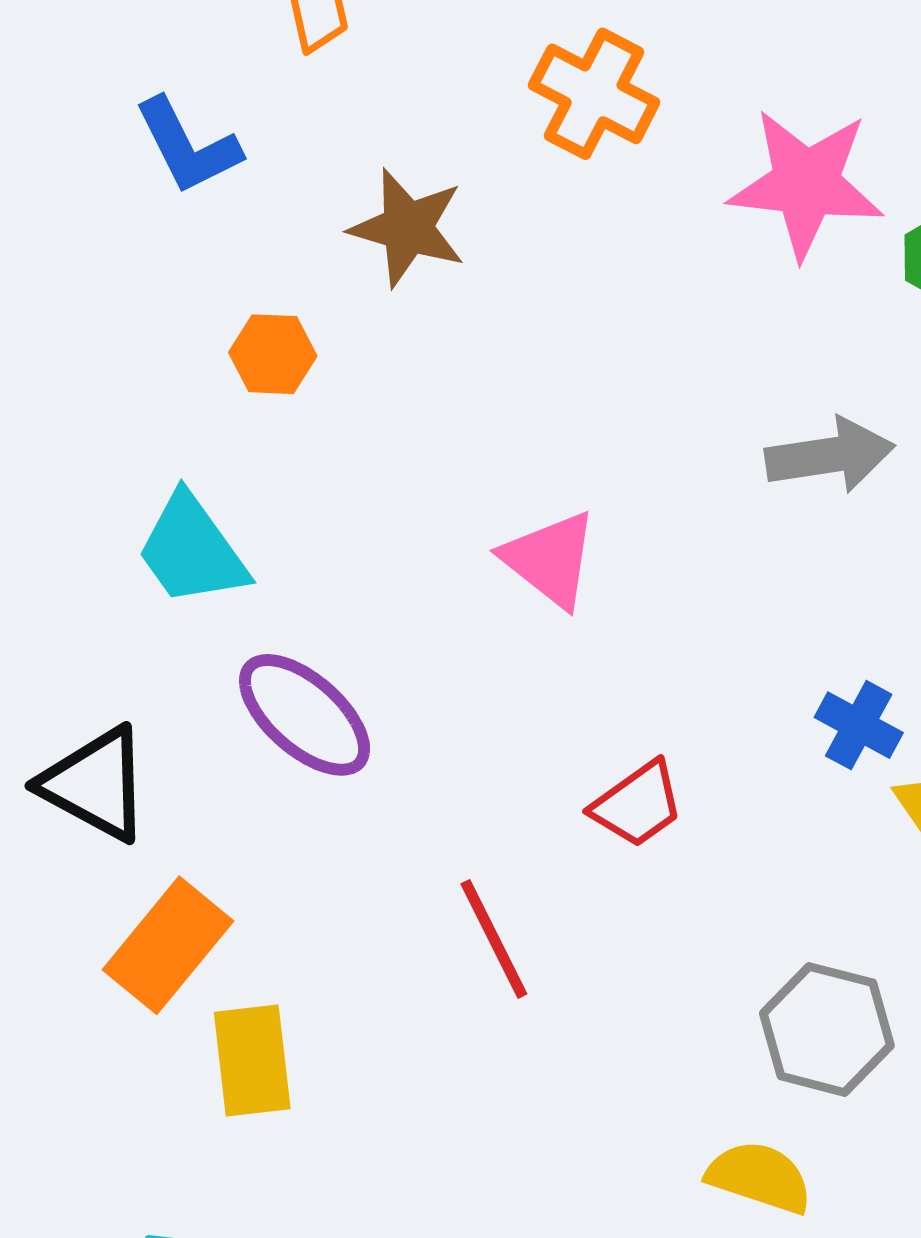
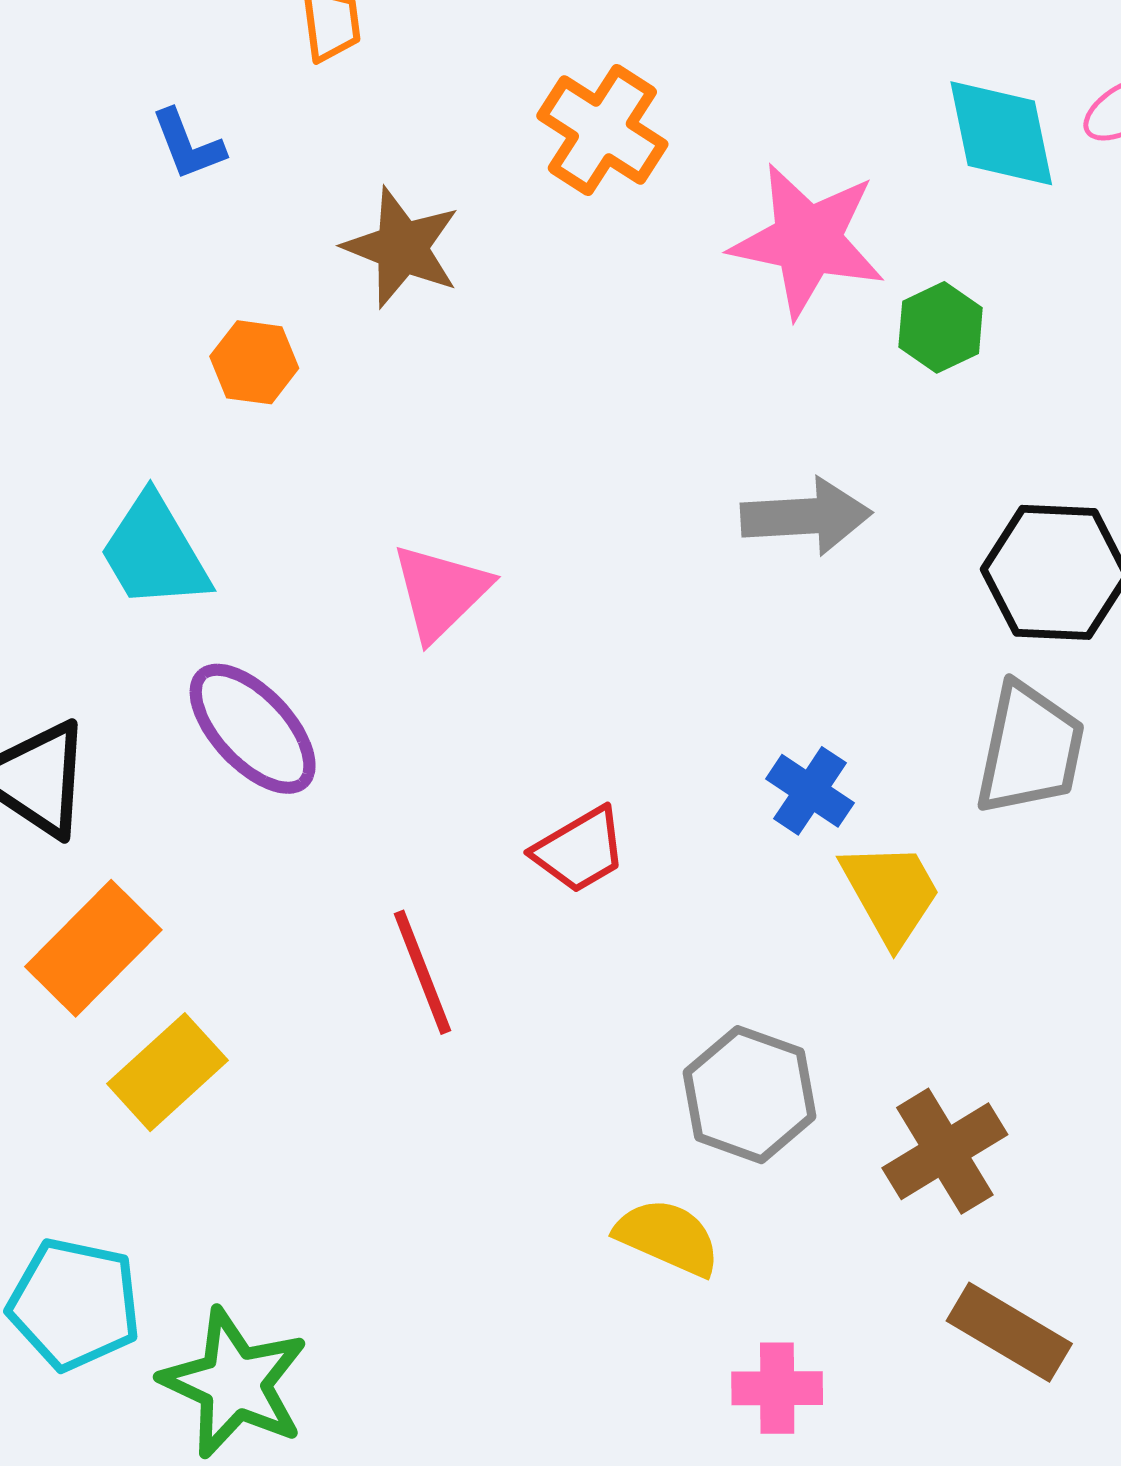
blue L-shape: (188, 146) -> (188, 145), size x0.7
pink triangle: (550, 559) -> (441, 592), moved, turned 32
yellow rectangle: (252, 1060) -> (168, 1072), turned 49

